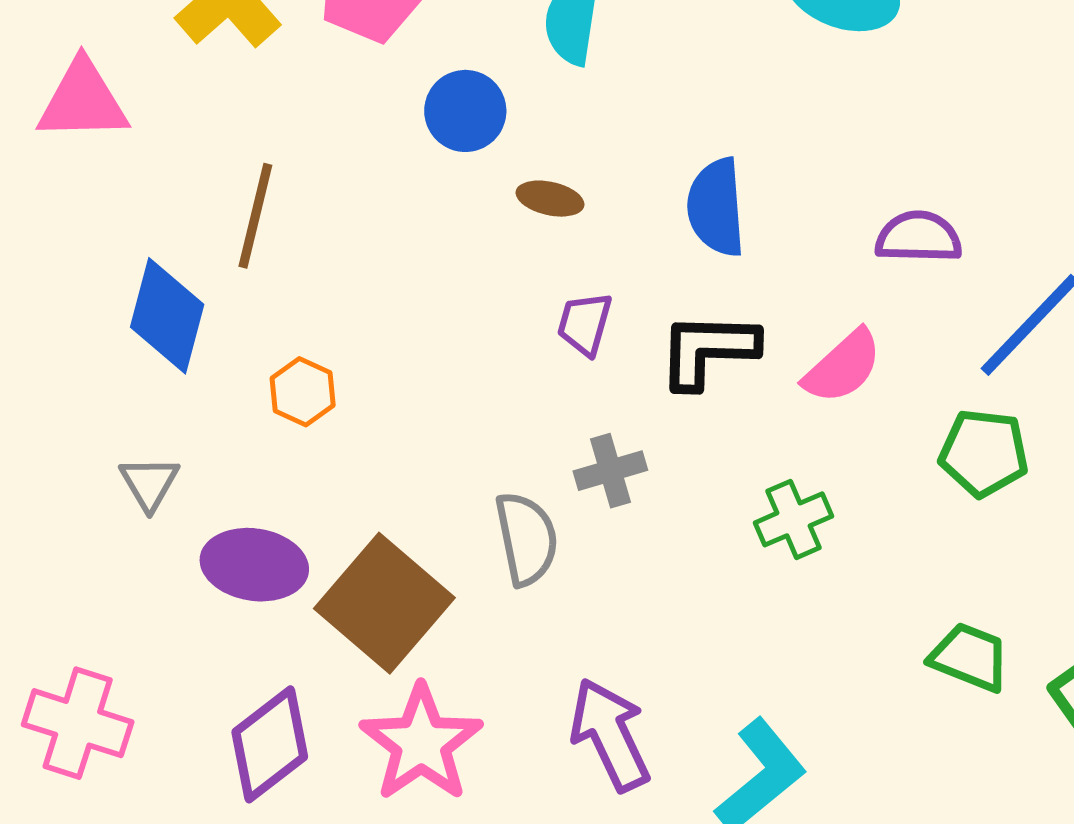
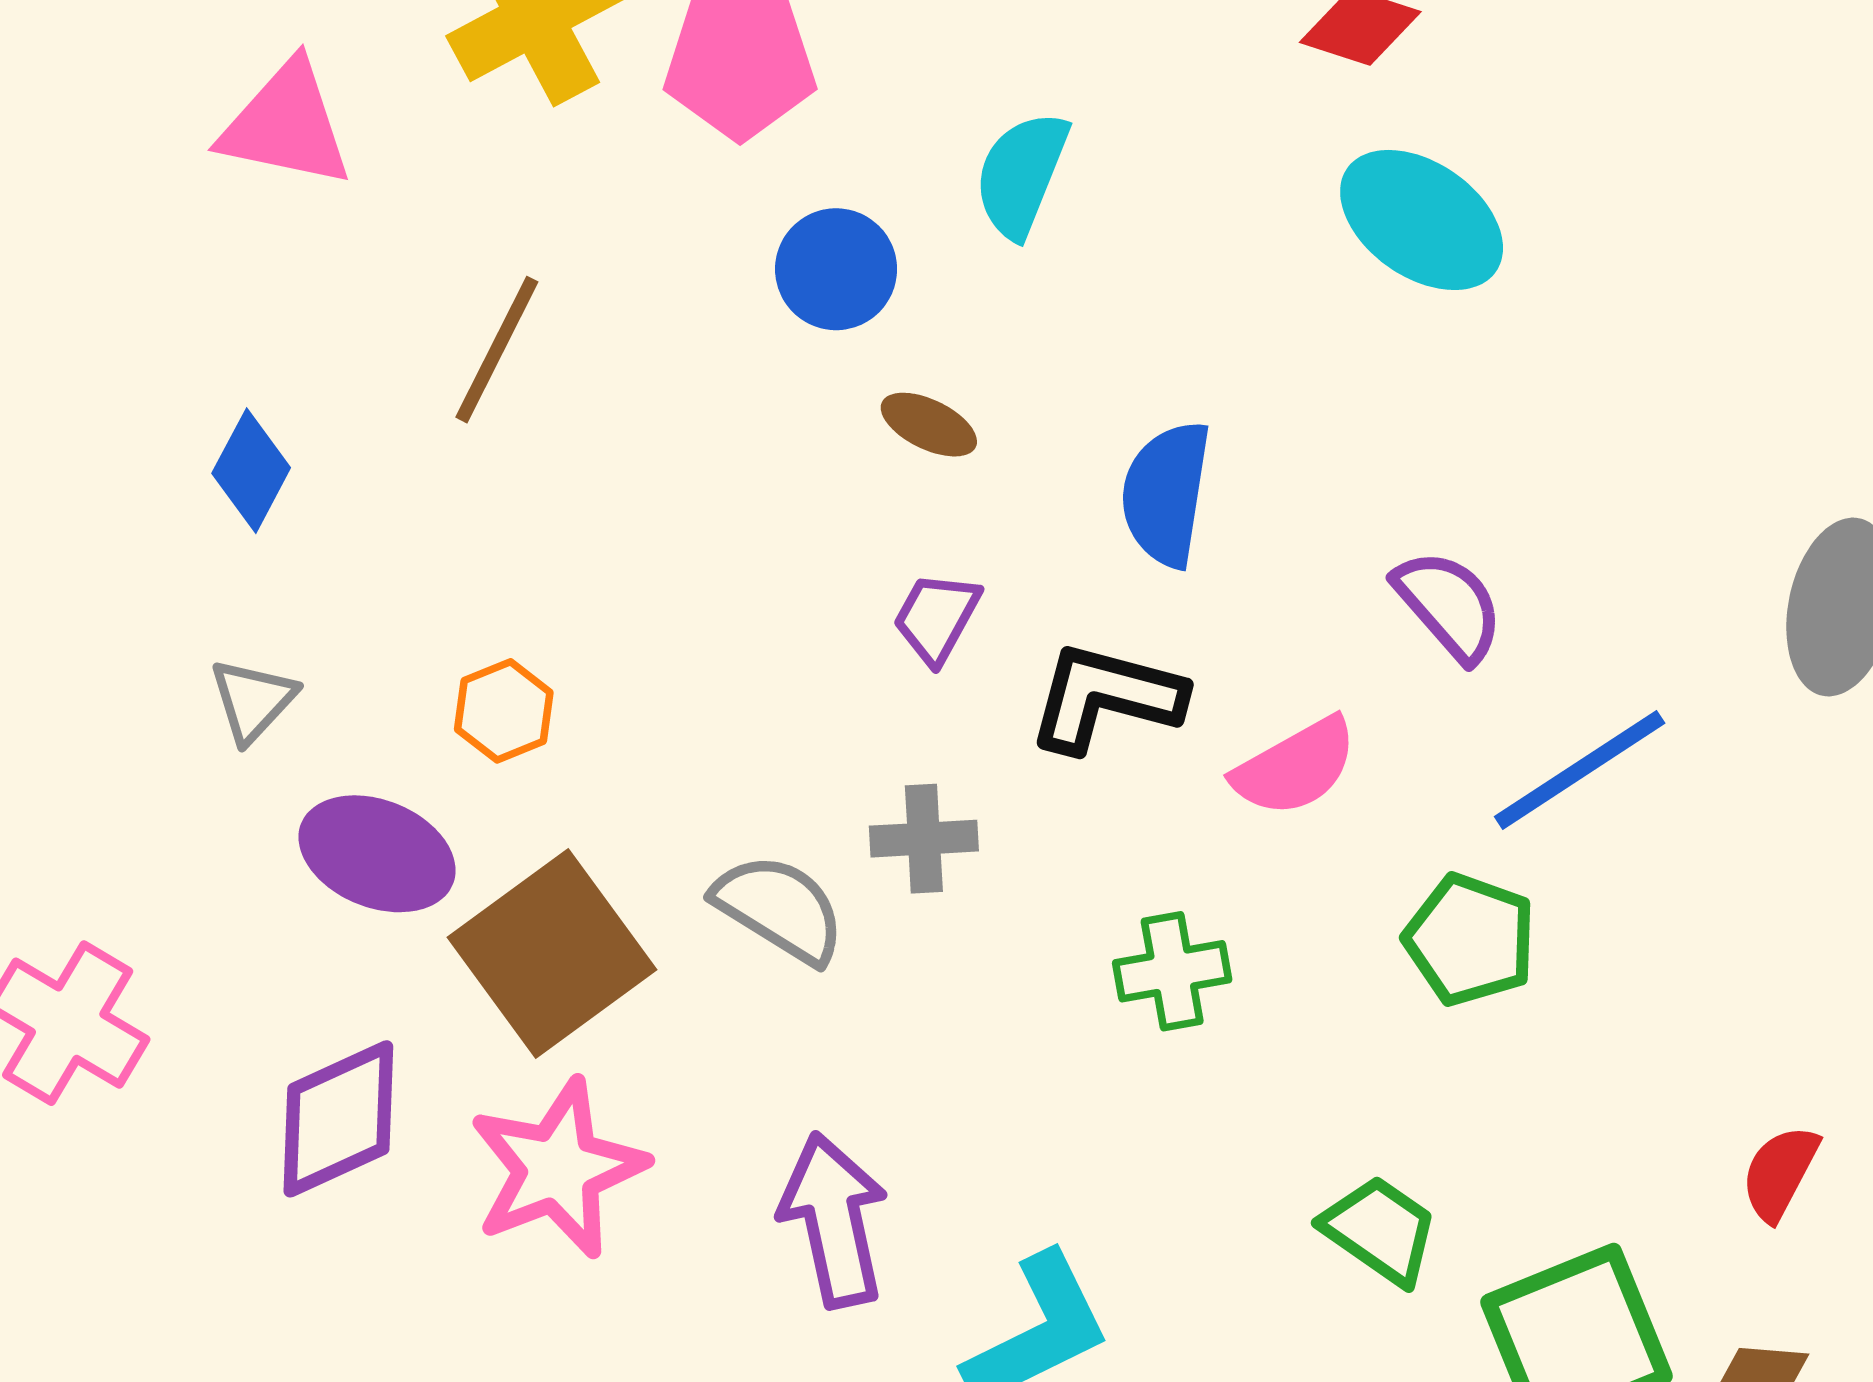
purple semicircle: (919, 237) -> (1449, 605), turned 34
blue diamond: (167, 316) -> (251, 471), moved, size x0.7
orange hexagon: (303, 392) -> (504, 711), moved
gray semicircle: (526, 539) -> (779, 908), turned -60

